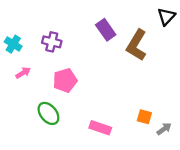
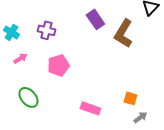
green ellipse: (48, 113) -> (28, 97), moved
gray arrow: (164, 129) -> (140, 117), moved

